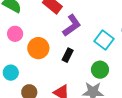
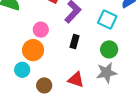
pink circle: (15, 34) -> (41, 30), moved
orange circle: (38, 48) -> (33, 50), moved

